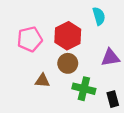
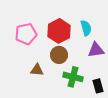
cyan semicircle: (99, 16) -> (86, 28), moved

